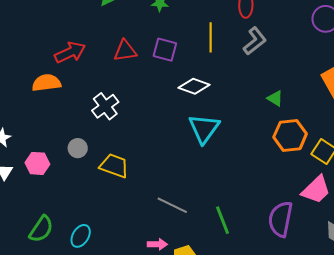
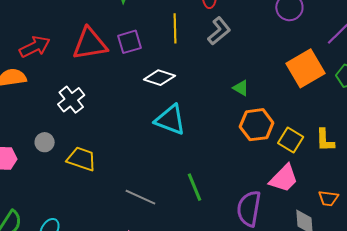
purple square: (165, 50) -> (130, 42), turned -30
red triangle: (125, 51) -> (90, 44), size x1.5
cyan triangle: (204, 129) -> (170, 120), turned -44
green line: (222, 220) -> (195, 187), moved

